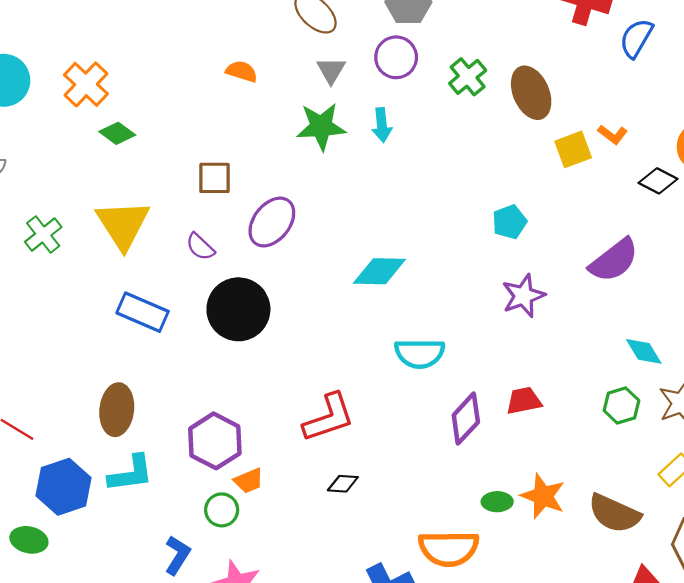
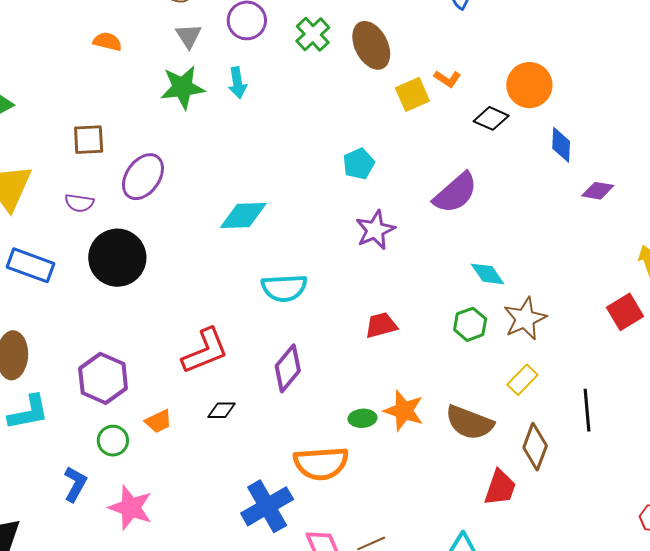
purple semicircle: (200, 247) -> (79, 203), turned -32
purple diamond: (466, 419) -> (288, 368), moved
orange trapezoid: (249, 481) -> (158, 421), moved

